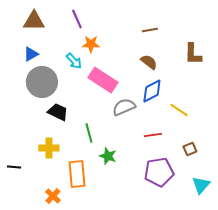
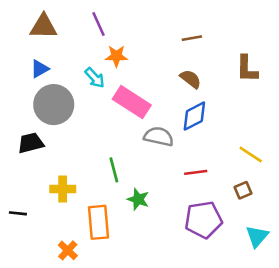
gray semicircle: (124, 107) -> (159, 137), turned 35
yellow line: (179, 110) -> (251, 154), moved
black trapezoid: (58, 112) -> (31, 143), moved, turned -40

